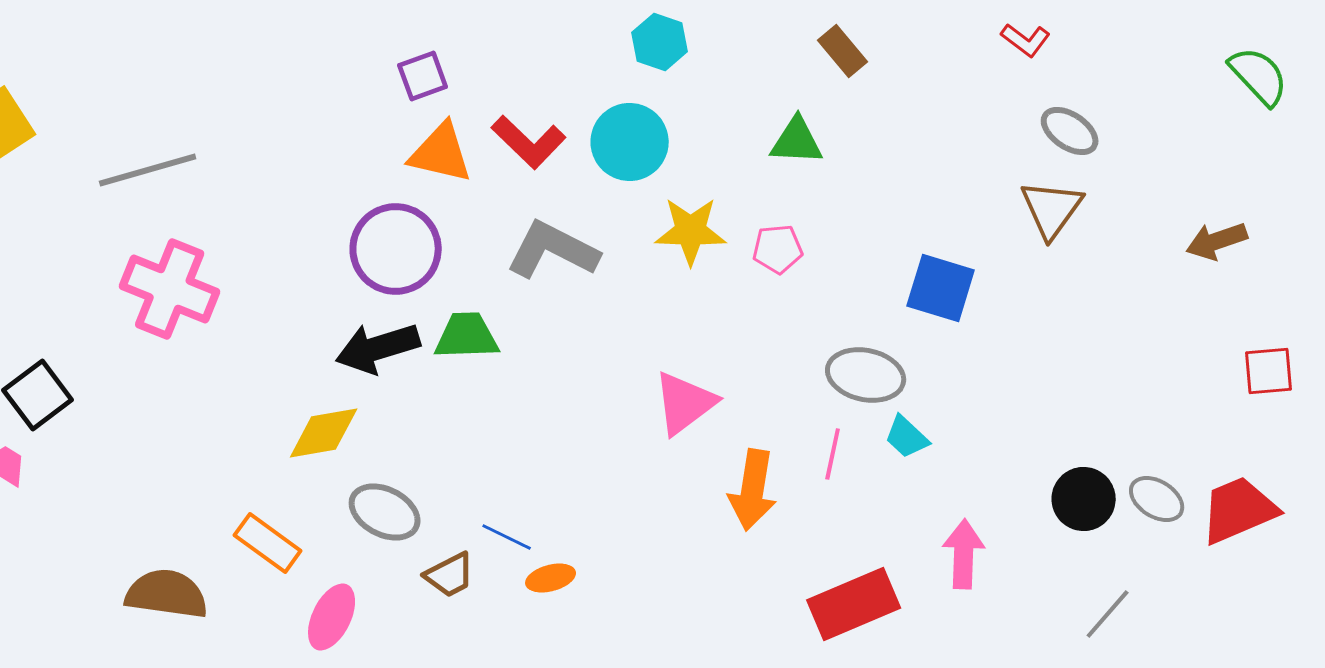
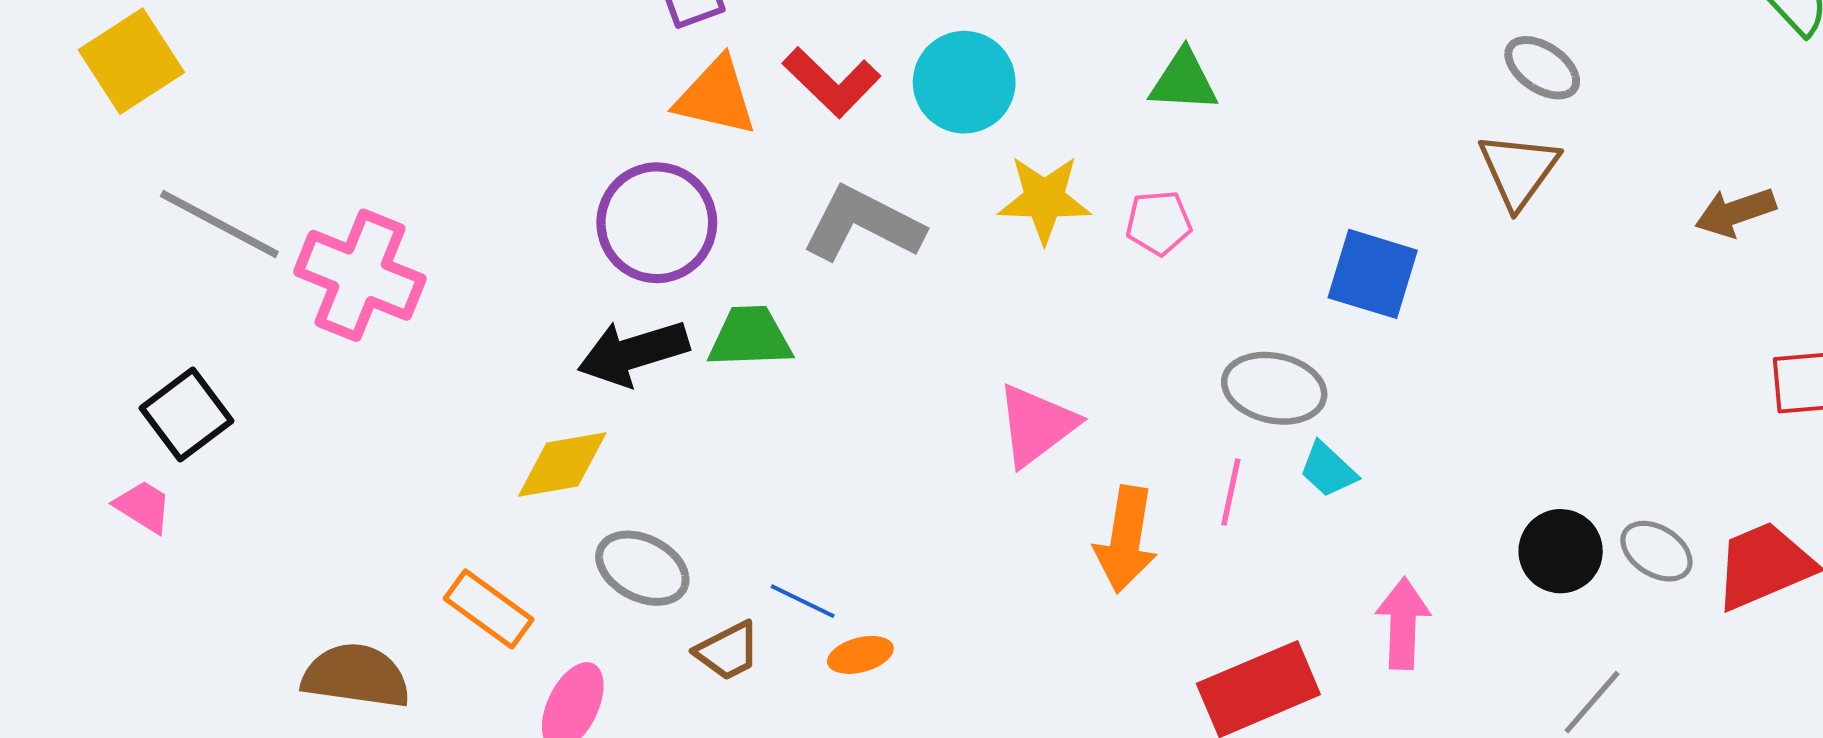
gray line: (148, 170) -> (219, 224), moved, turned 44

